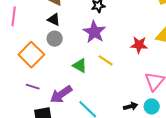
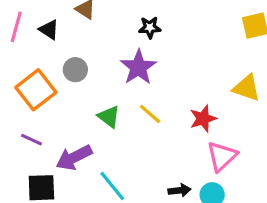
black triangle: (54, 20) -> (49, 30), moved
red star: (139, 45) -> (203, 119), moved, turned -30

